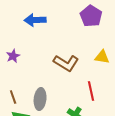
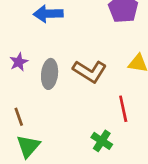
gray ellipse: (40, 99) -> (50, 74), moved

